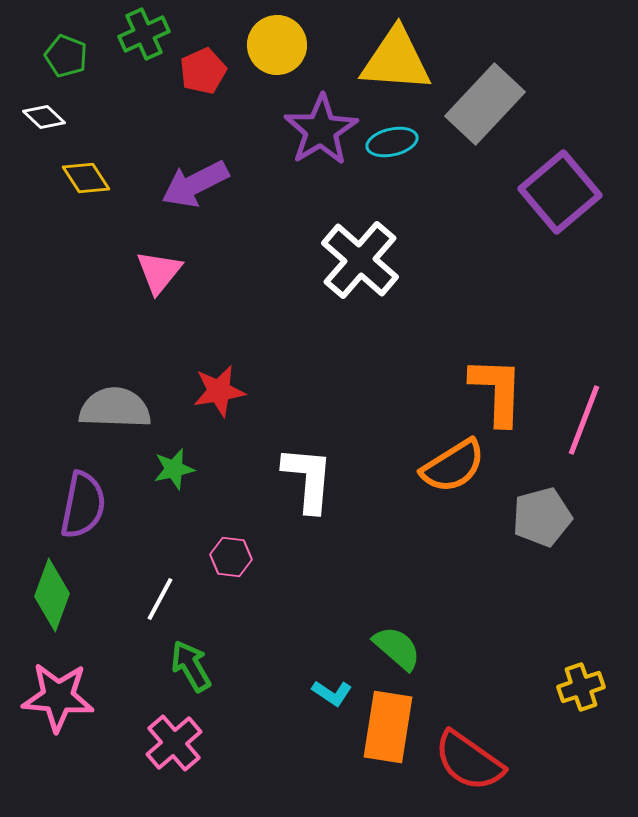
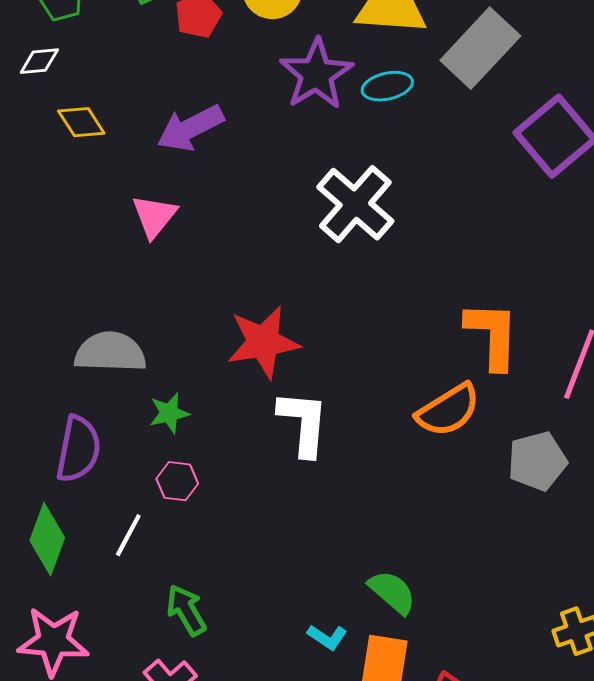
white diamond: (44, 117) -> (39, 61), turned -48
red star: (219, 391) -> (263, 342), moved, size x1.4
pink hexagon: (231, 557) -> (177, 481), moved
white line: (160, 599) -> (128, 535), moved

